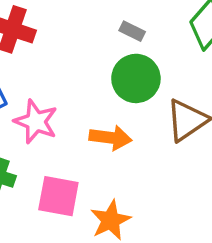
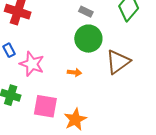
orange arrow: (110, 138) -> (74, 72), size x0.6

